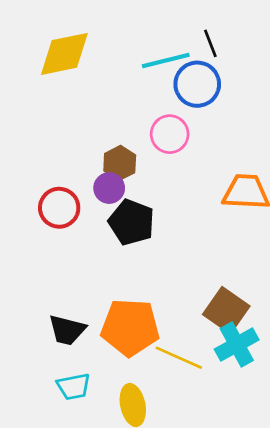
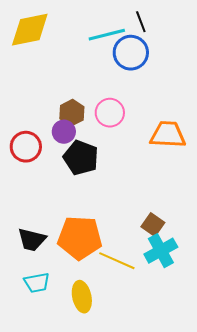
pink circle: (170, 134) -> (110, 113), moved
brown square: (226, 310) -> (153, 225), size x0.7

